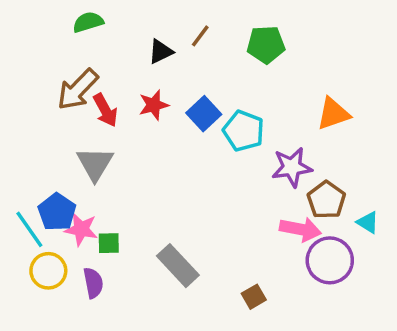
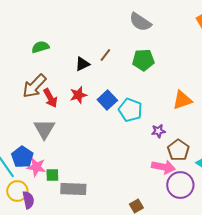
purple star: (292, 167) -> (158, 131), size x0.6
gray rectangle: (178, 266) -> (73, 189), moved, turned -45
purple semicircle: (93, 283) -> (28, 200), moved

